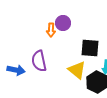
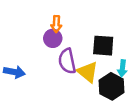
purple circle: (63, 23) -> (53, 38), moved
purple semicircle: (39, 61) -> (67, 61), moved

